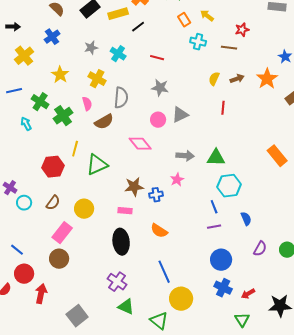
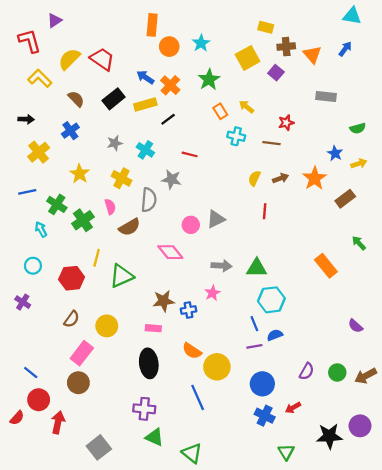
gray star: (160, 88) -> (171, 179), moved
cyan circle: (24, 203) -> (33, 266), moved
blue semicircle: (246, 219) -> (275, 335), moved, turned -88
purple cross: (117, 282) -> (144, 409), turned -30
red arrow: (248, 294) -> (293, 408), moved
yellow circle: (181, 299) -> (217, 367), moved

